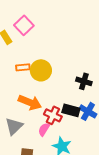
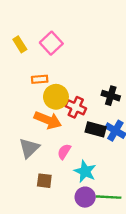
pink square: (24, 25) -> (51, 43), moved
yellow circle: (41, 70) -> (56, 97), moved
red cross: (53, 115) -> (76, 107), moved

